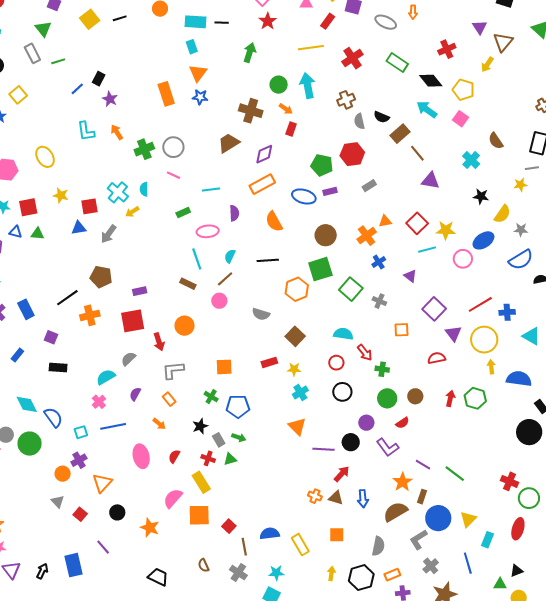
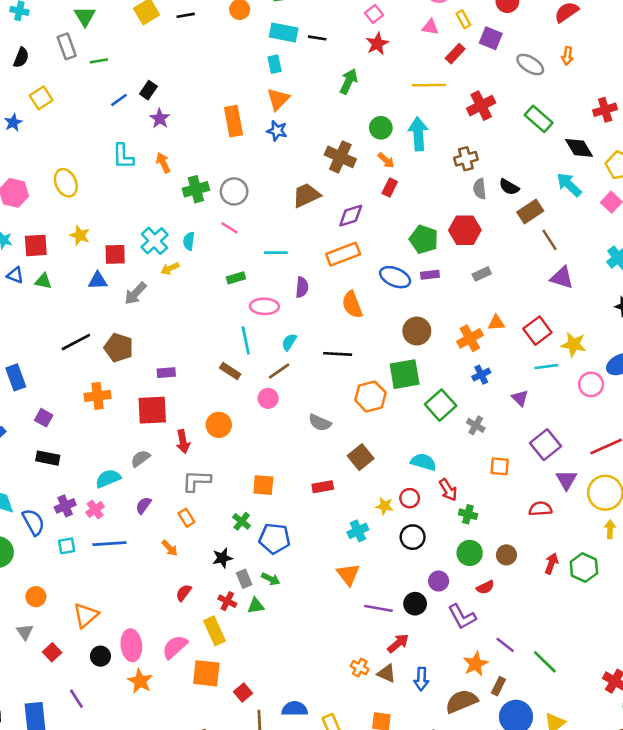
black line: (67, 298) -> (76, 342), moved
yellow star: (294, 369) -> (384, 506), moved
pink ellipse: (141, 456) -> (131, 645), moved
purple cross: (79, 460) -> (65, 506), moved

